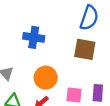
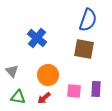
blue cross: (34, 37) -> (37, 38), turned 30

